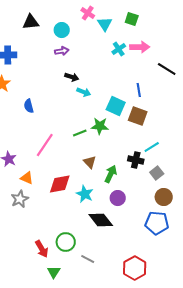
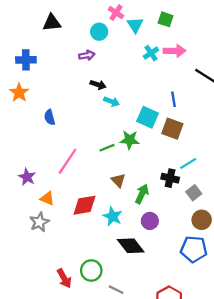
cyan circle: (62, 30) -> (99, 32), moved

